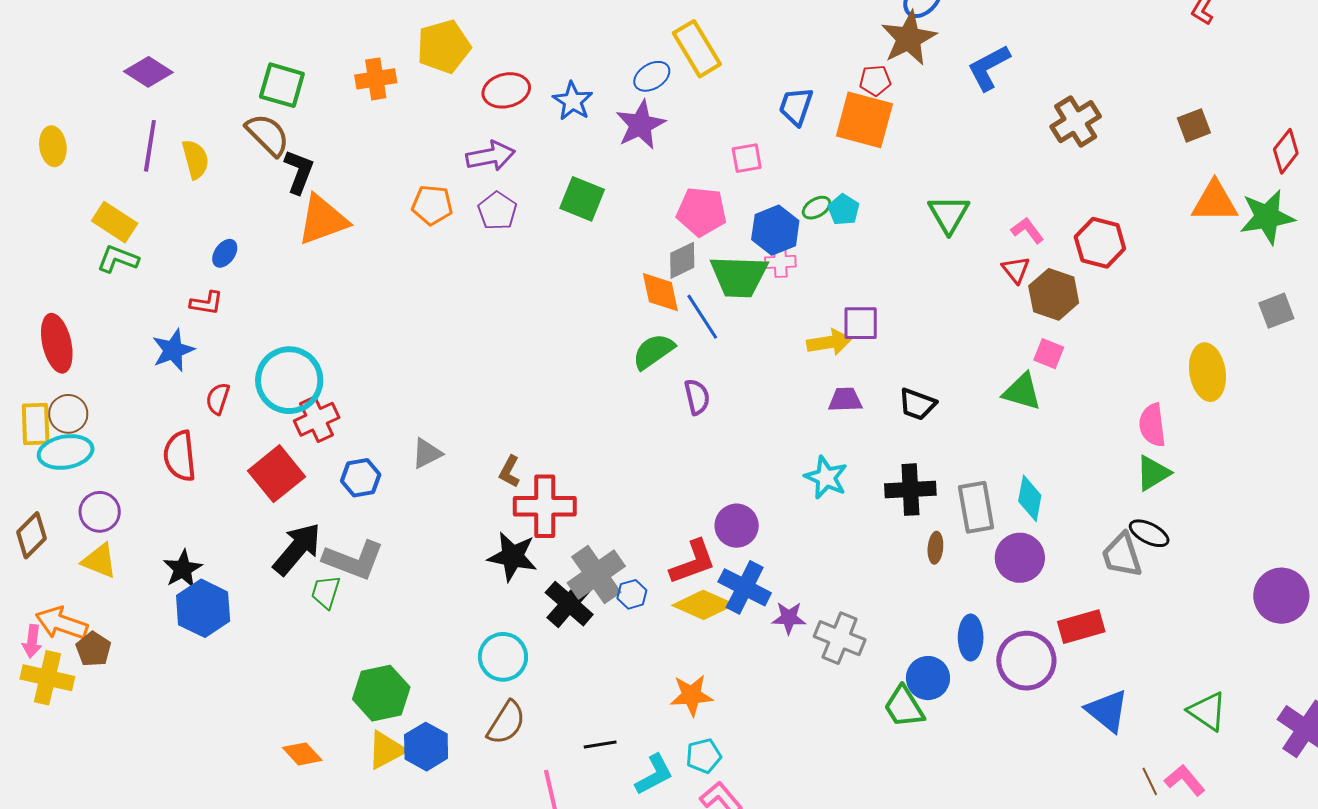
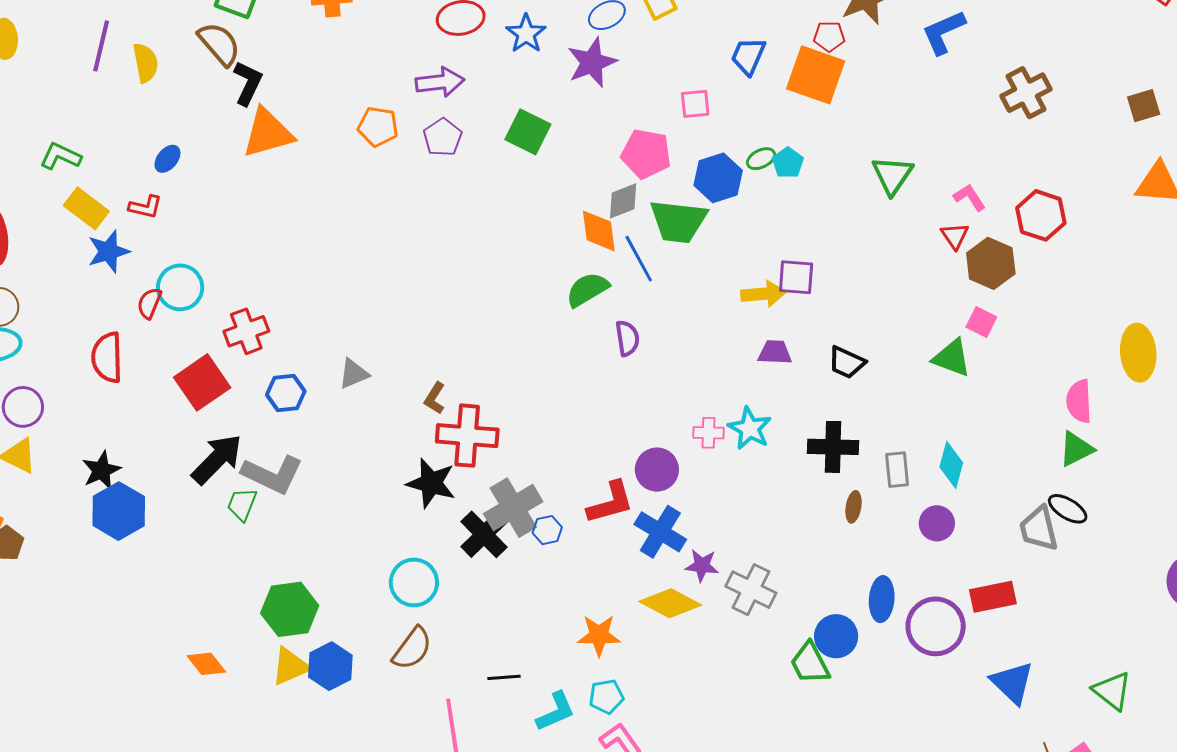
yellow rectangle: (115, 222) -> (86, 208), moved
pink cross: (780, 262) -> (708, 433), moved
cyan circle: (289, 380) -> (180, 287), moved, size x0.7
gray rectangle: (976, 507) -> (897, 470), size x0.7
purple circle: (1020, 558) -> (937, 523), size x0.7
yellow diamond: (703, 605) -> (670, 603), moved

